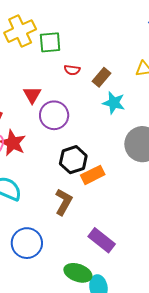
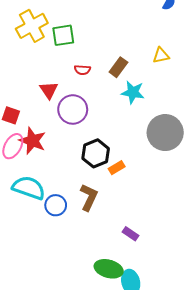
red semicircle: (72, 70) -> (82, 70), moved
orange rectangle: (93, 175) -> (117, 168), size x0.7
purple rectangle: (102, 240) -> (130, 234), size x0.6
blue circle: (27, 243) -> (56, 205), moved, size x0.7

